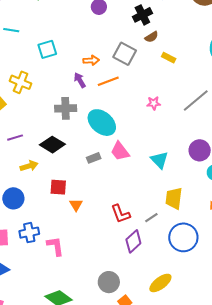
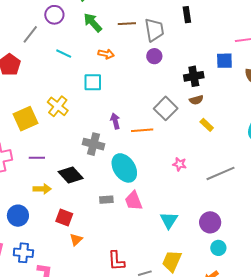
orange arrow: (91, 60) -> (106, 54), moved

